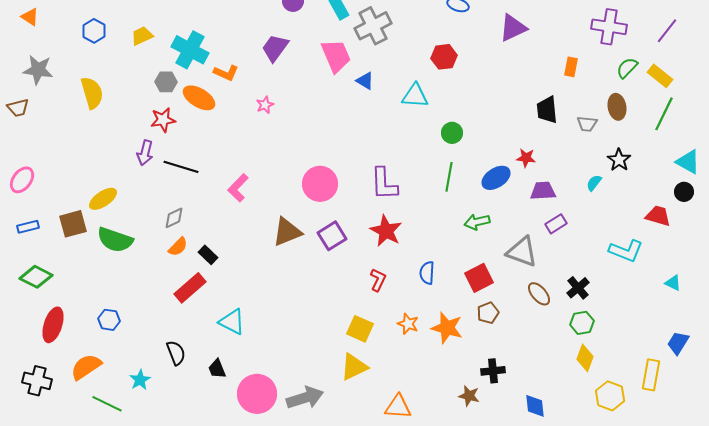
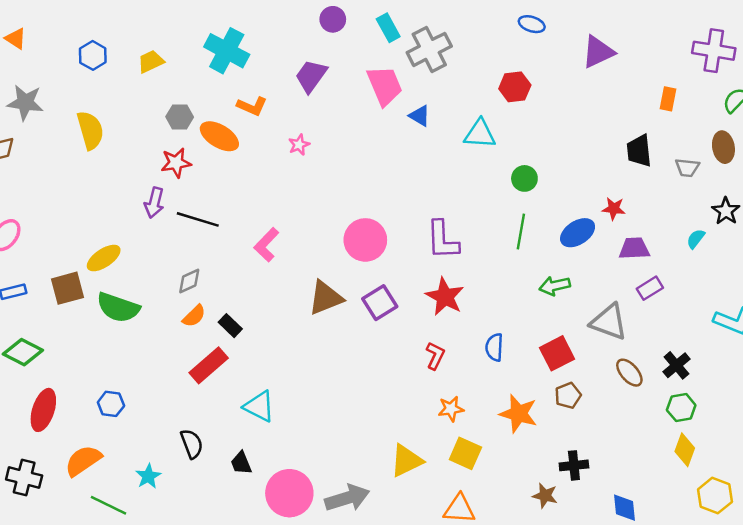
cyan cross: (190, 50) -> (227, 51), moved
orange star: (408, 324) -> (451, 409), moved, turned -30
yellow square: (360, 329) -> (465, 453), moved

